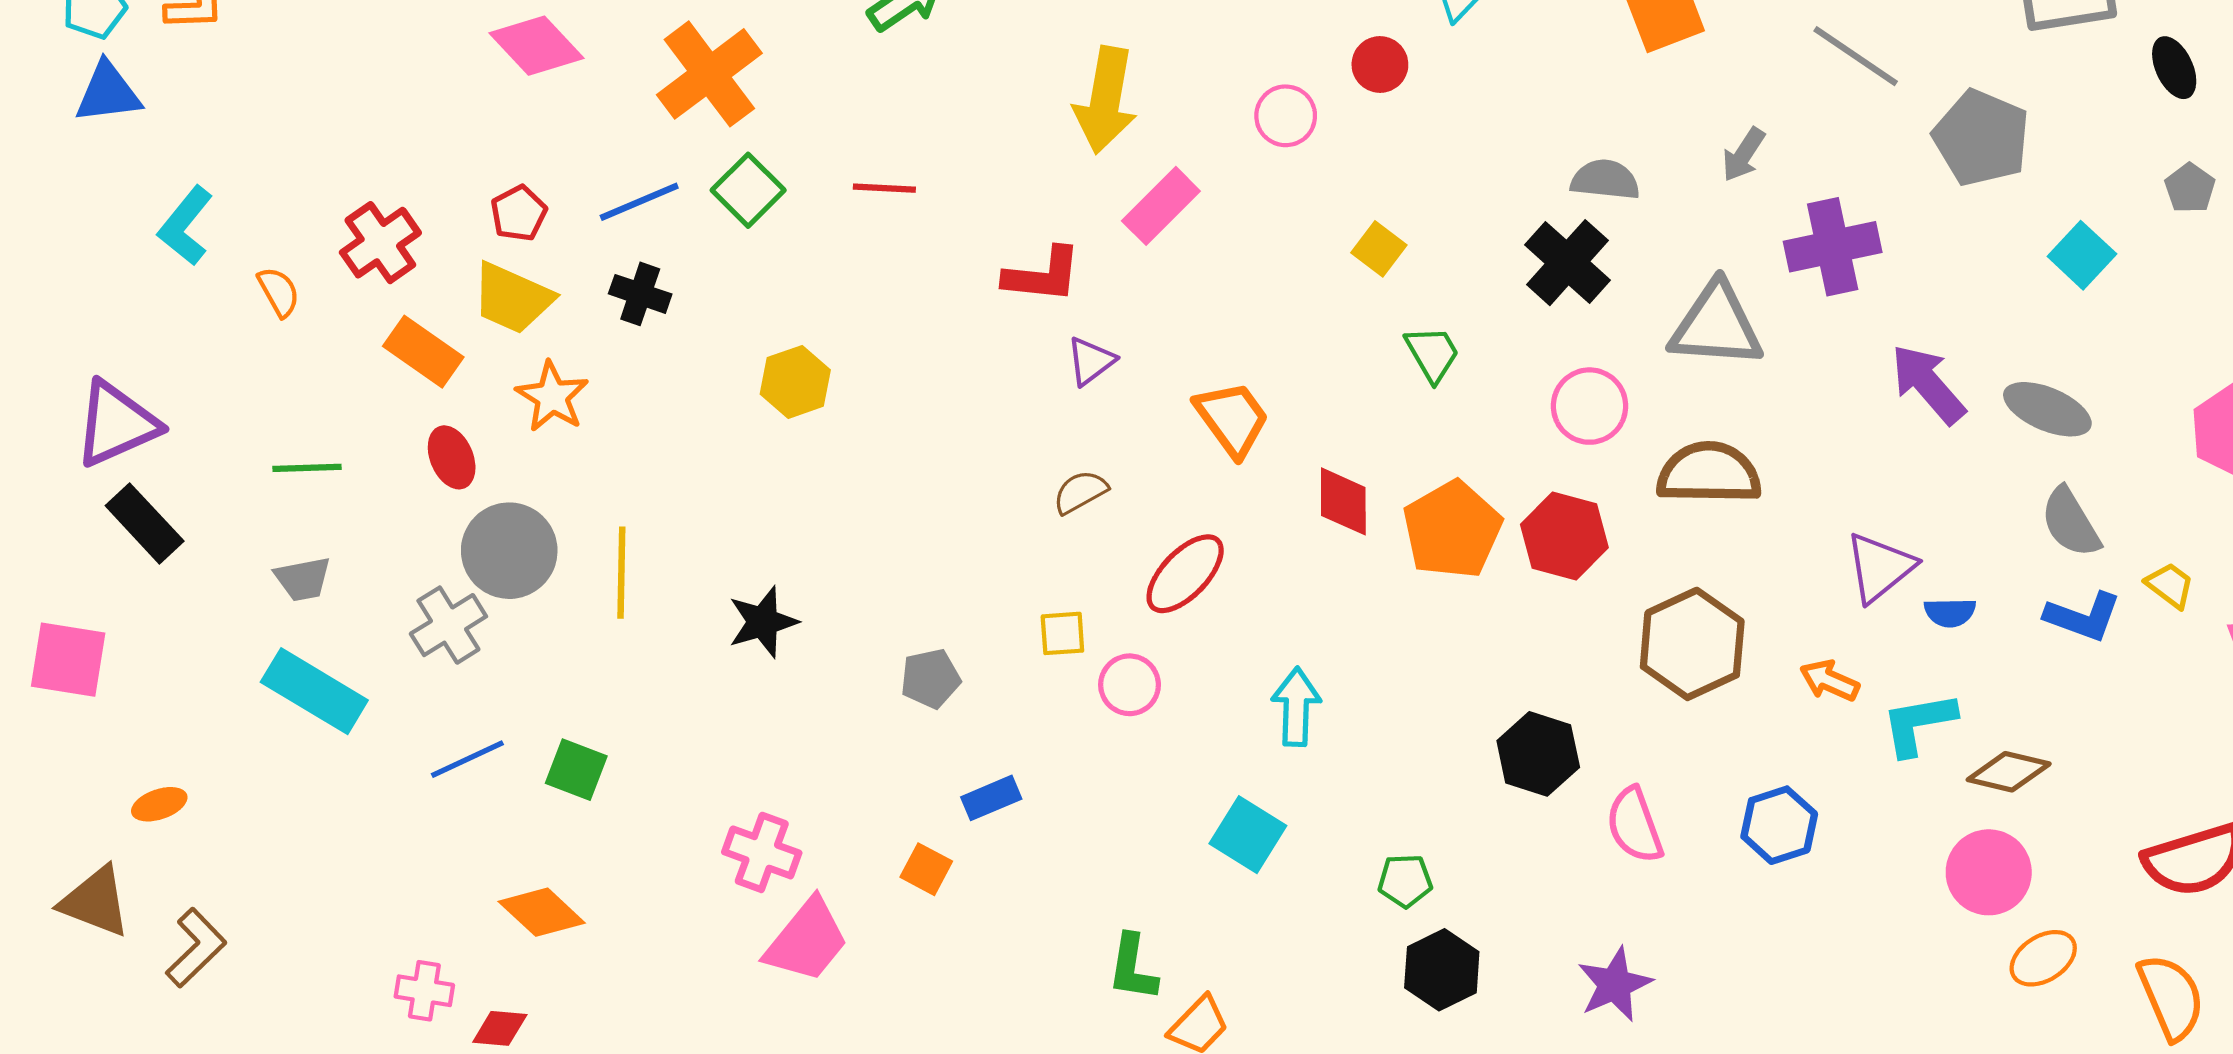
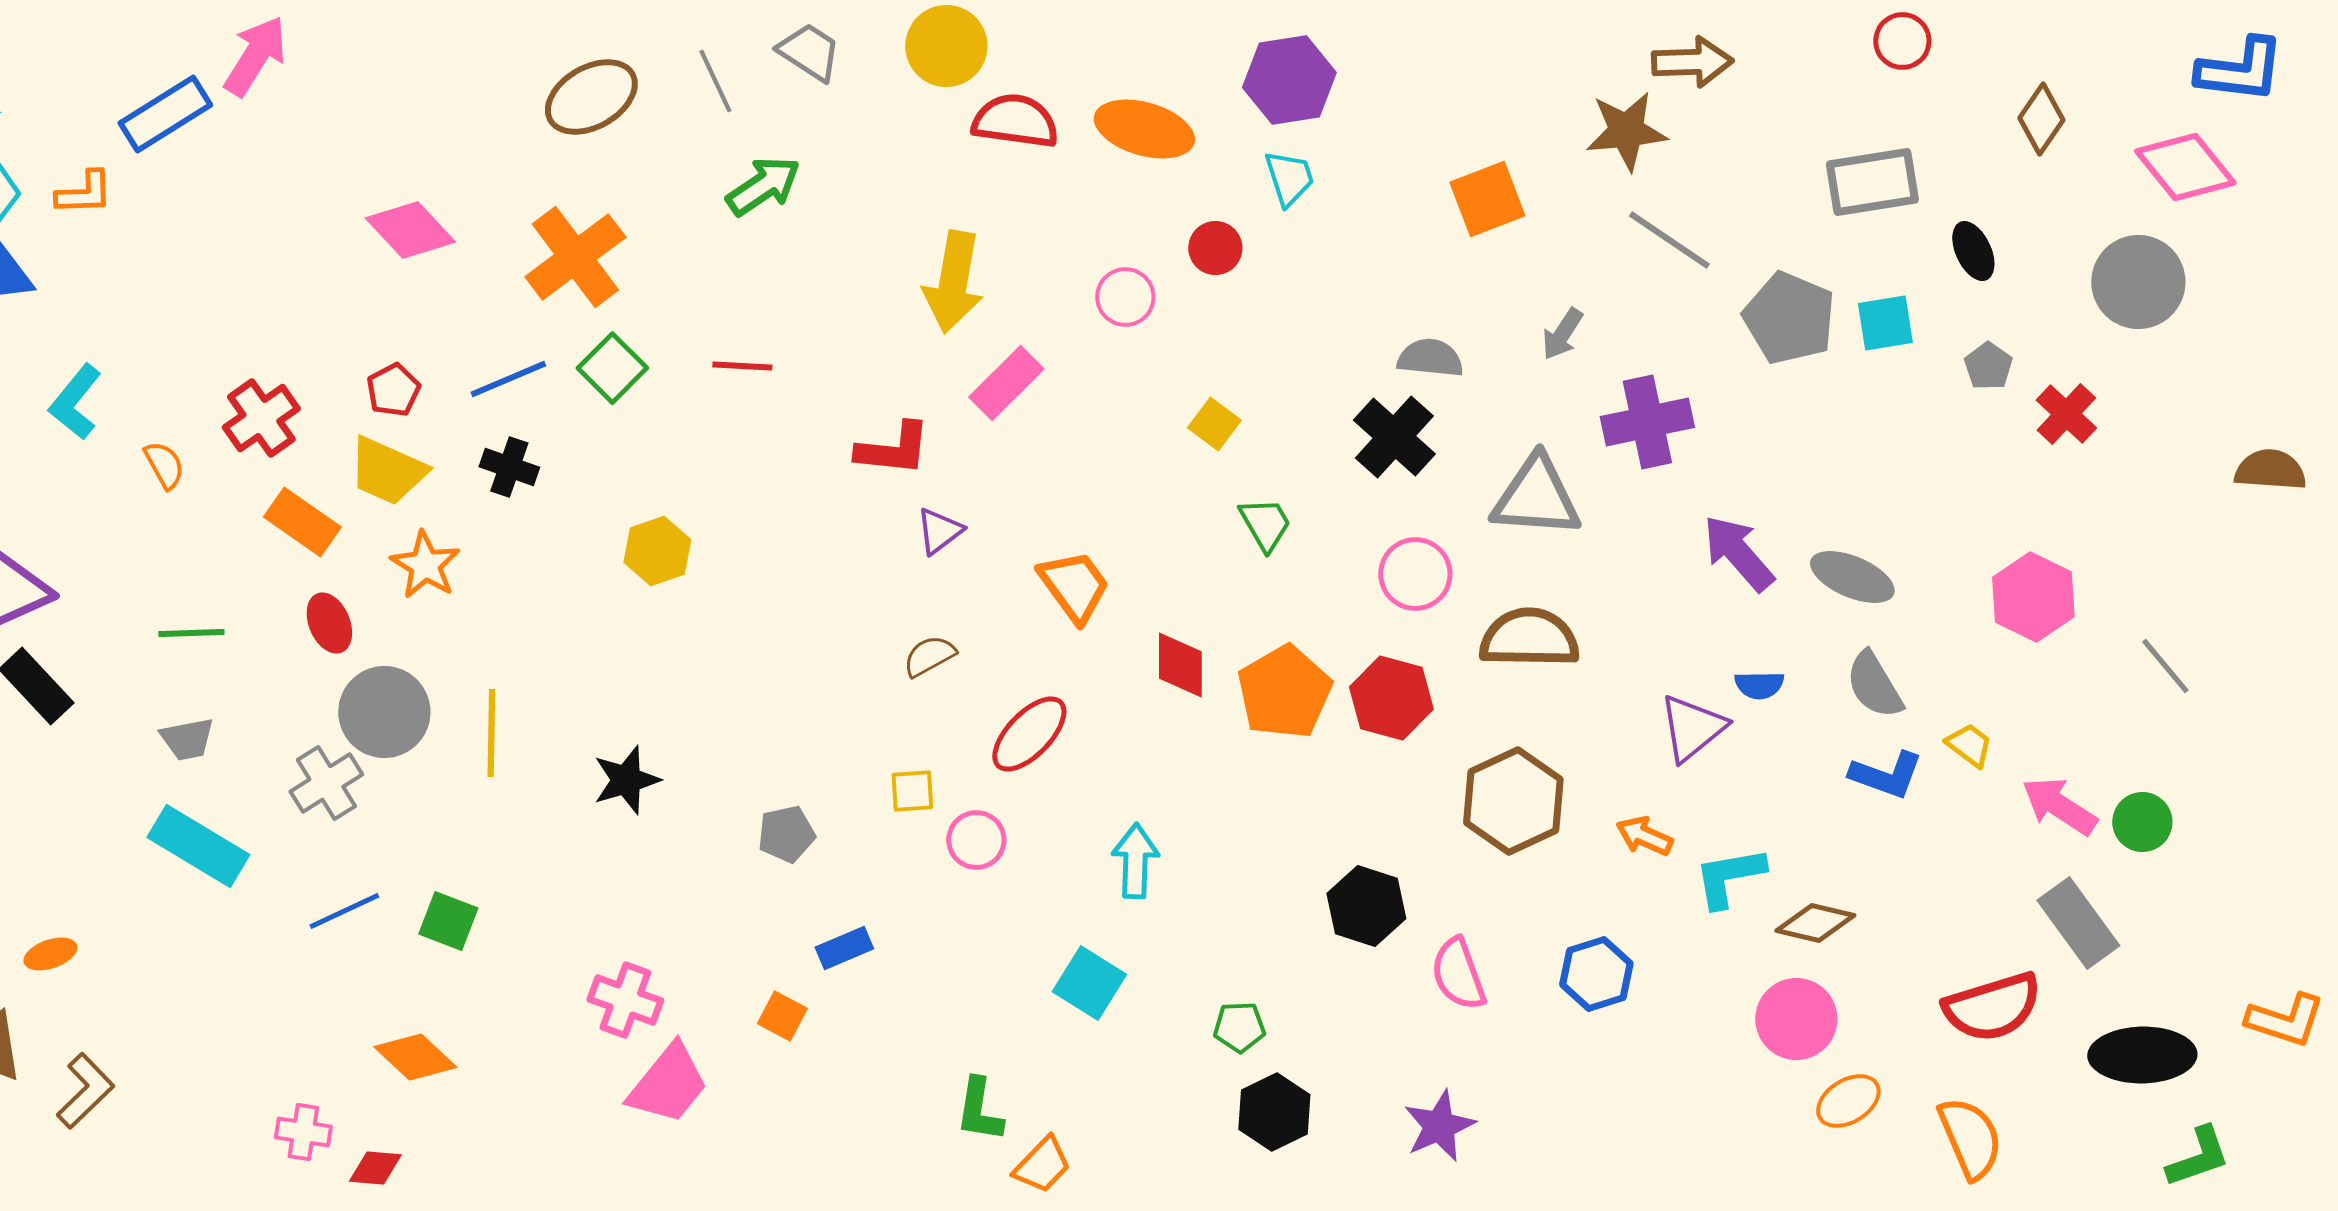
cyan square: (2082, 255) -> (1885, 323), moved, turned 38
blue semicircle: (1950, 612) -> (1759, 685), moved

